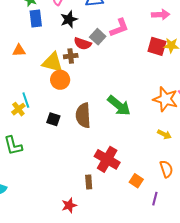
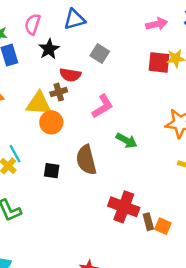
pink L-shape: (119, 28) -> (103, 106), moved
gray square: (98, 37) -> (100, 53), moved
green arrow: (119, 106) -> (127, 141), size x0.7
brown rectangle: (89, 182) -> (148, 222), moved

